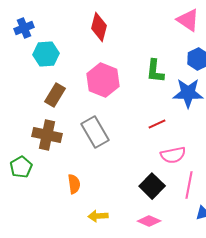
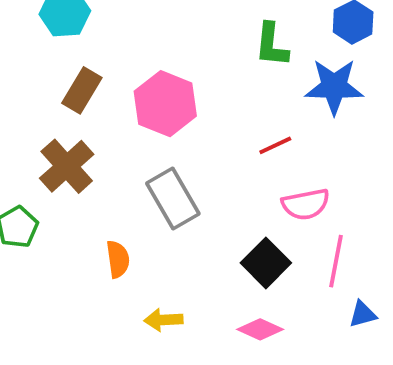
pink hexagon: (103, 80) -> (165, 104), moved
gray rectangle: (95, 132) -> (173, 198), moved
brown cross: (47, 135) -> (67, 166), turned 36

